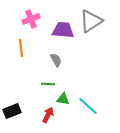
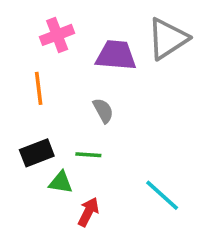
green triangle: (63, 99) -> (61, 182), moved
black rectangle: (12, 111) -> (37, 153), moved

